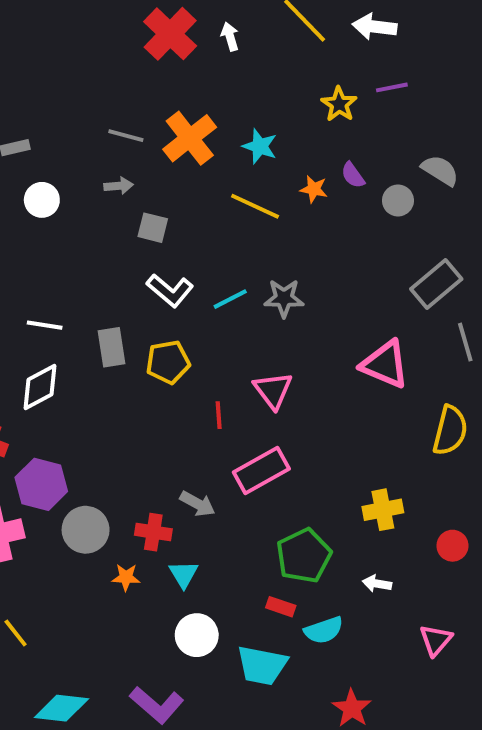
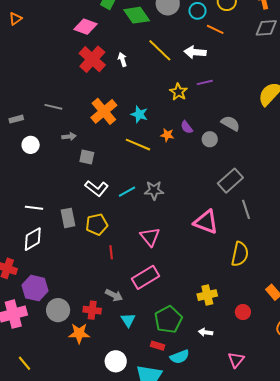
gray line: (126, 136) -> (53, 107), moved
red line: (219, 415) -> (111, 252), moved
cyan triangle: (183, 574) -> (128, 320), moved
orange star: (126, 577) -> (79, 333), size x1.5

